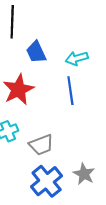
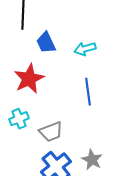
blue line: (70, 91) -> (88, 92), moved

